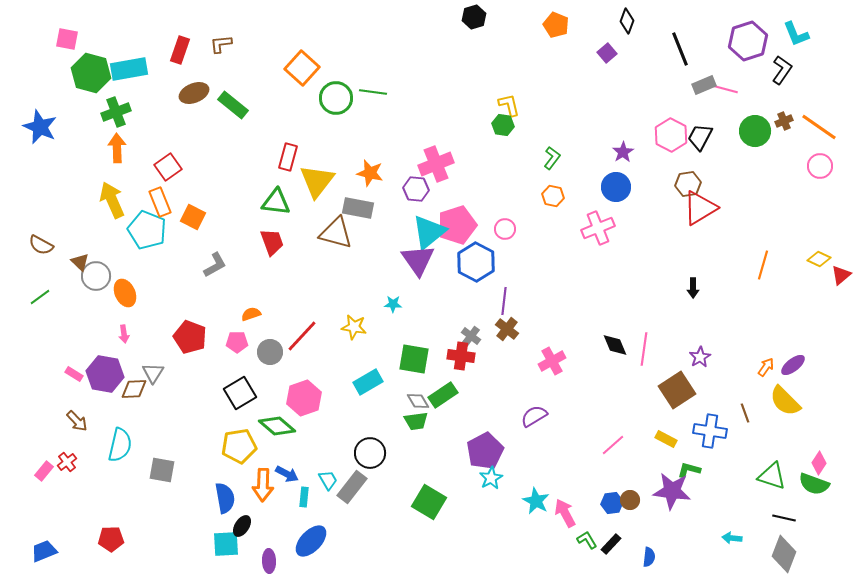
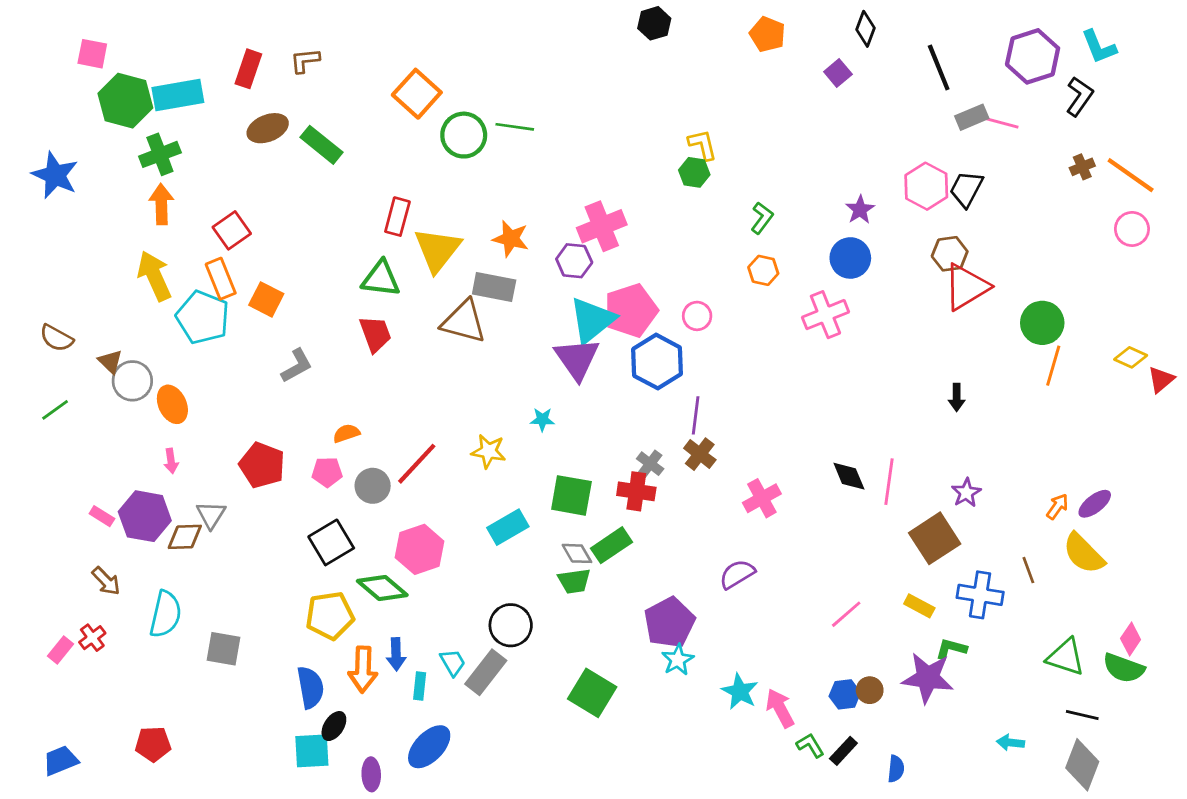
green circle: (755, 131) -> (1042, 323), moved
blue arrow: (287, 474) -> (396, 654), turned 60

